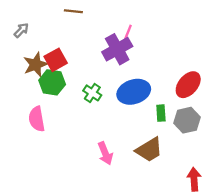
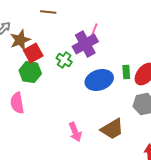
brown star: (36, 65) -> (20, 40), moved
green cross: (92, 93) -> (64, 60), moved
green rectangle: (161, 113) -> (126, 72), moved

